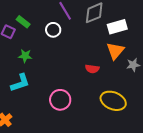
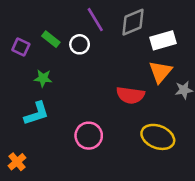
green rectangle: (23, 22) -> (51, 39), moved
red semicircle: (92, 69) -> (130, 95), size x1.5

